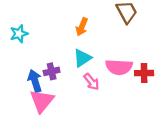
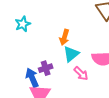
orange arrow: (82, 27) -> (64, 37), moved
cyan star: (19, 34) -> (23, 24), moved

